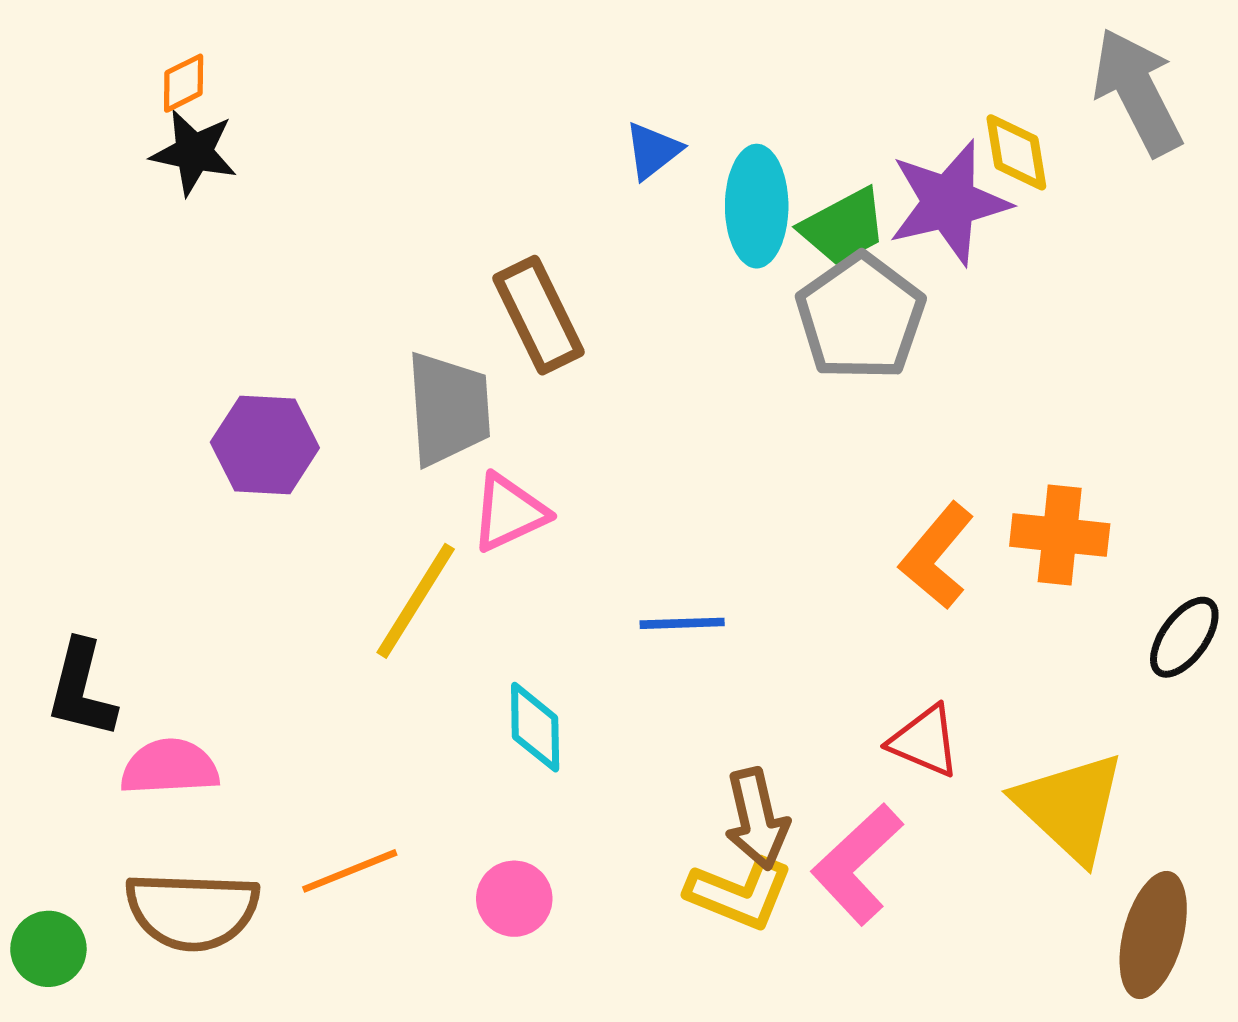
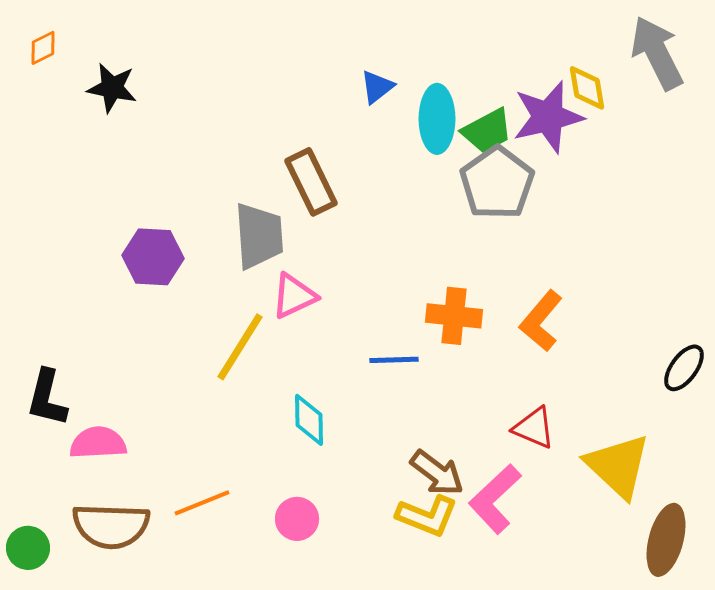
orange diamond: (184, 83) -> (43, 48), moved
orange cross: (1060, 535) -> (454, 316), moved
brown arrow: (757, 819) -> (437, 473), turned -40

